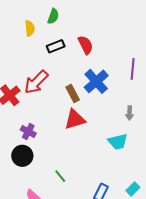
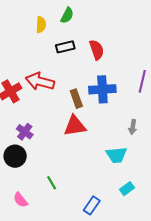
blue cross: (96, 81) -> (102, 89), turned 30
red arrow: (36, 82) -> (40, 81), turned 52
cyan rectangle: (133, 189) -> (127, 189), moved

